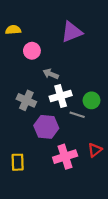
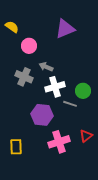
yellow semicircle: (13, 30) -> (12, 27), turned 40
gray cross: (26, 100) -> (24, 77), moved

